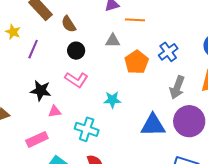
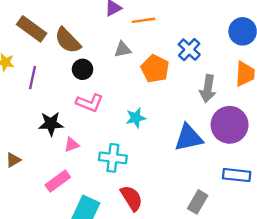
brown semicircle: (69, 24) -> (68, 40), size x1.4

